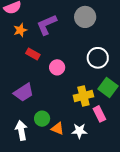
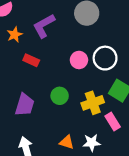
pink circle: (57, 67) -> (79, 60), moved
purple trapezoid: (24, 92) -> (25, 105), turned -35
green circle: (42, 119) -> (60, 96), moved

